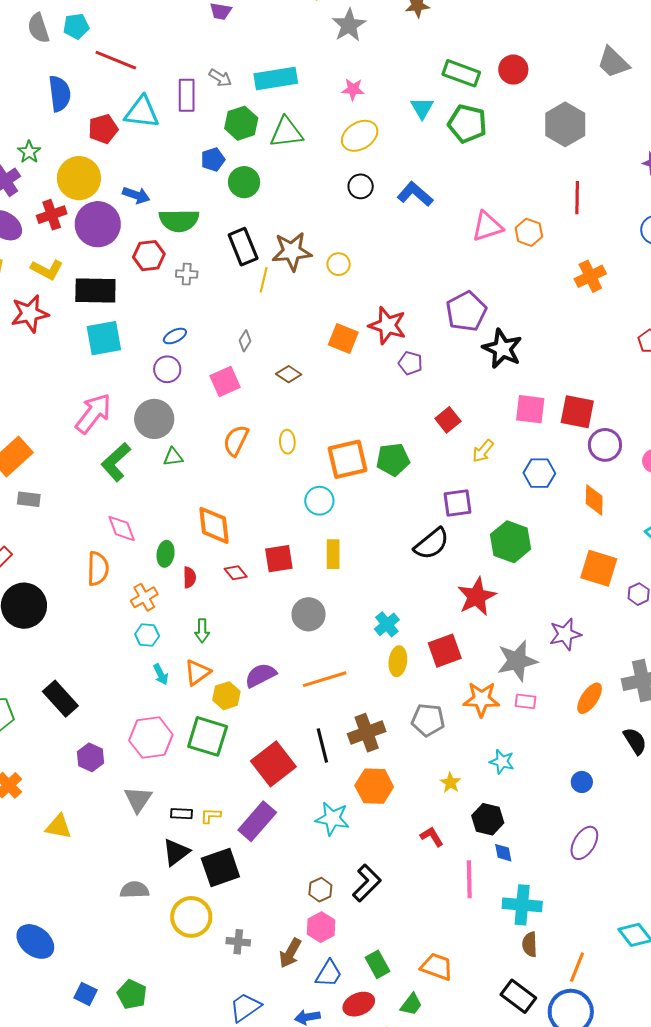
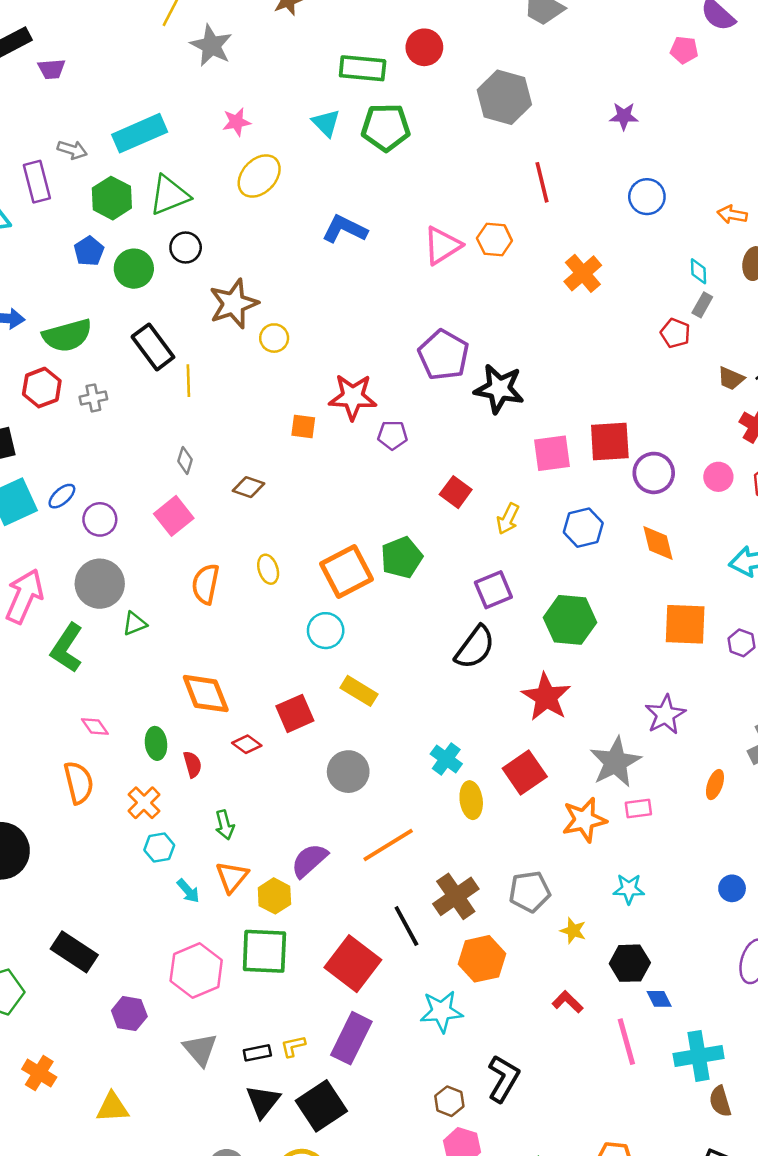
black circle: (361, 186) -> (186, 247), moved
brown star: (292, 251) -> (234, 304), moved
blue ellipse: (175, 336) -> (62, 496), moved
orange square: (343, 338) -> (303, 427), size x0.7
pink diamond: (122, 528) -> (95, 727), size x0.7
yellow rectangle: (333, 554) -> (359, 691), turned -44
orange ellipse: (590, 698) -> (715, 785), size x0.7
gray pentagon: (428, 720) -> (530, 892), moved

